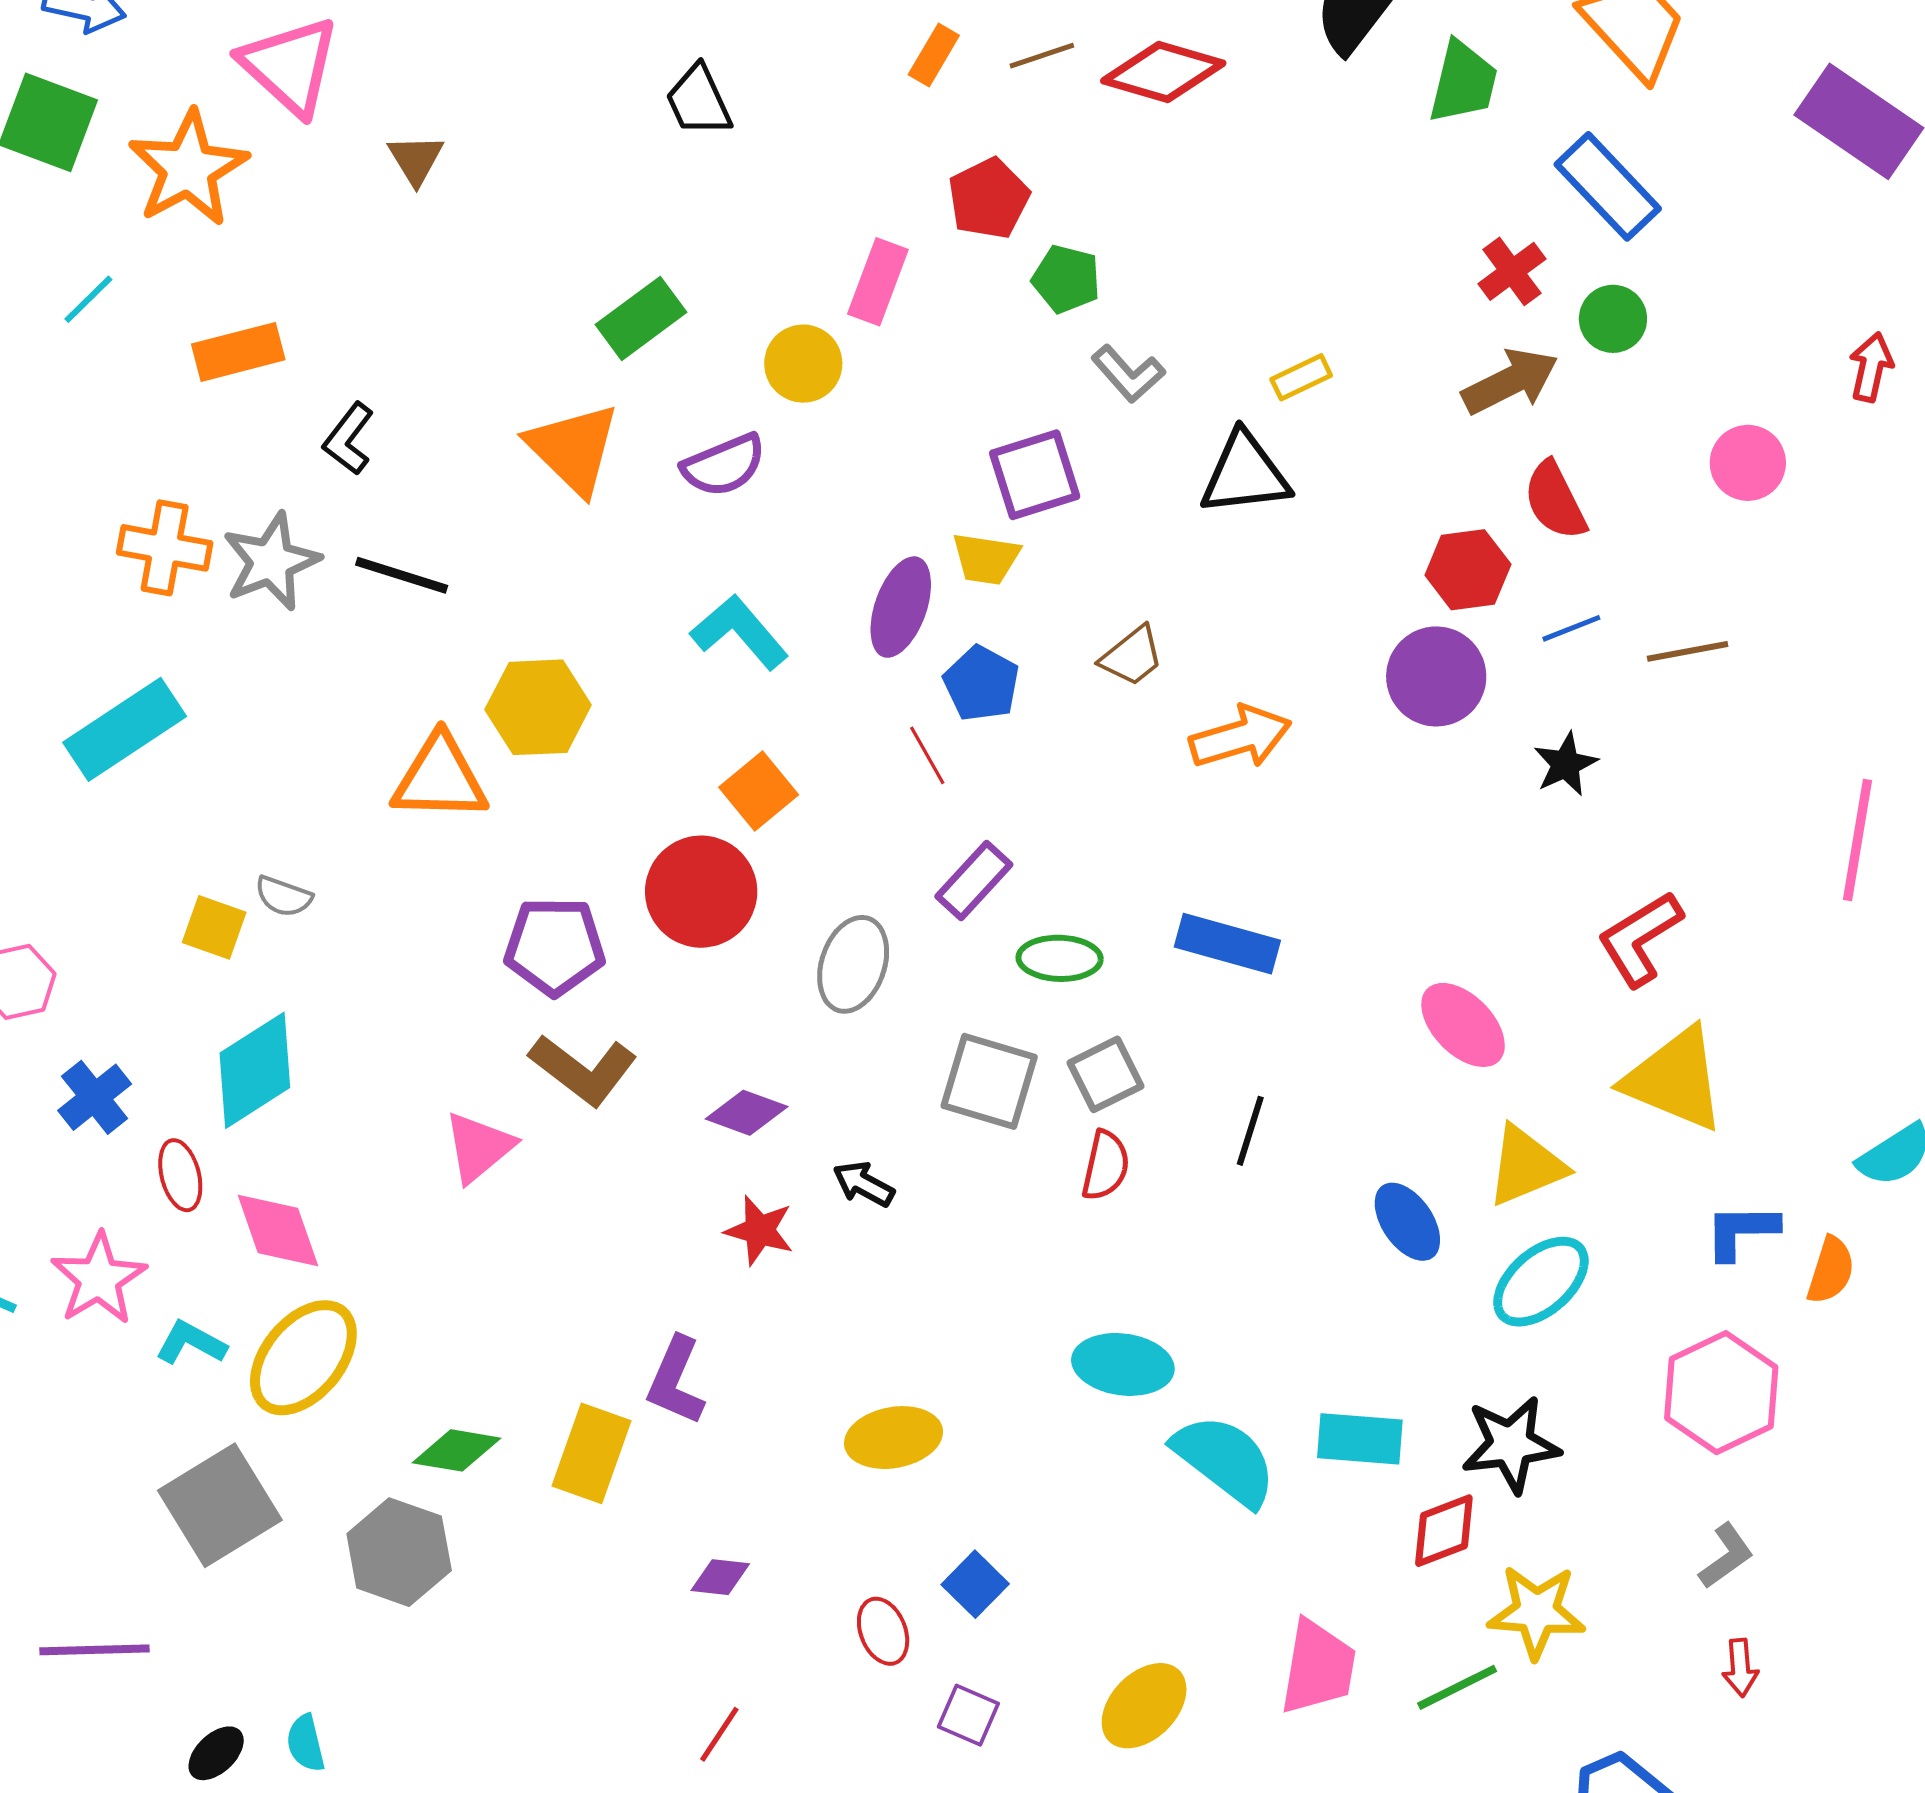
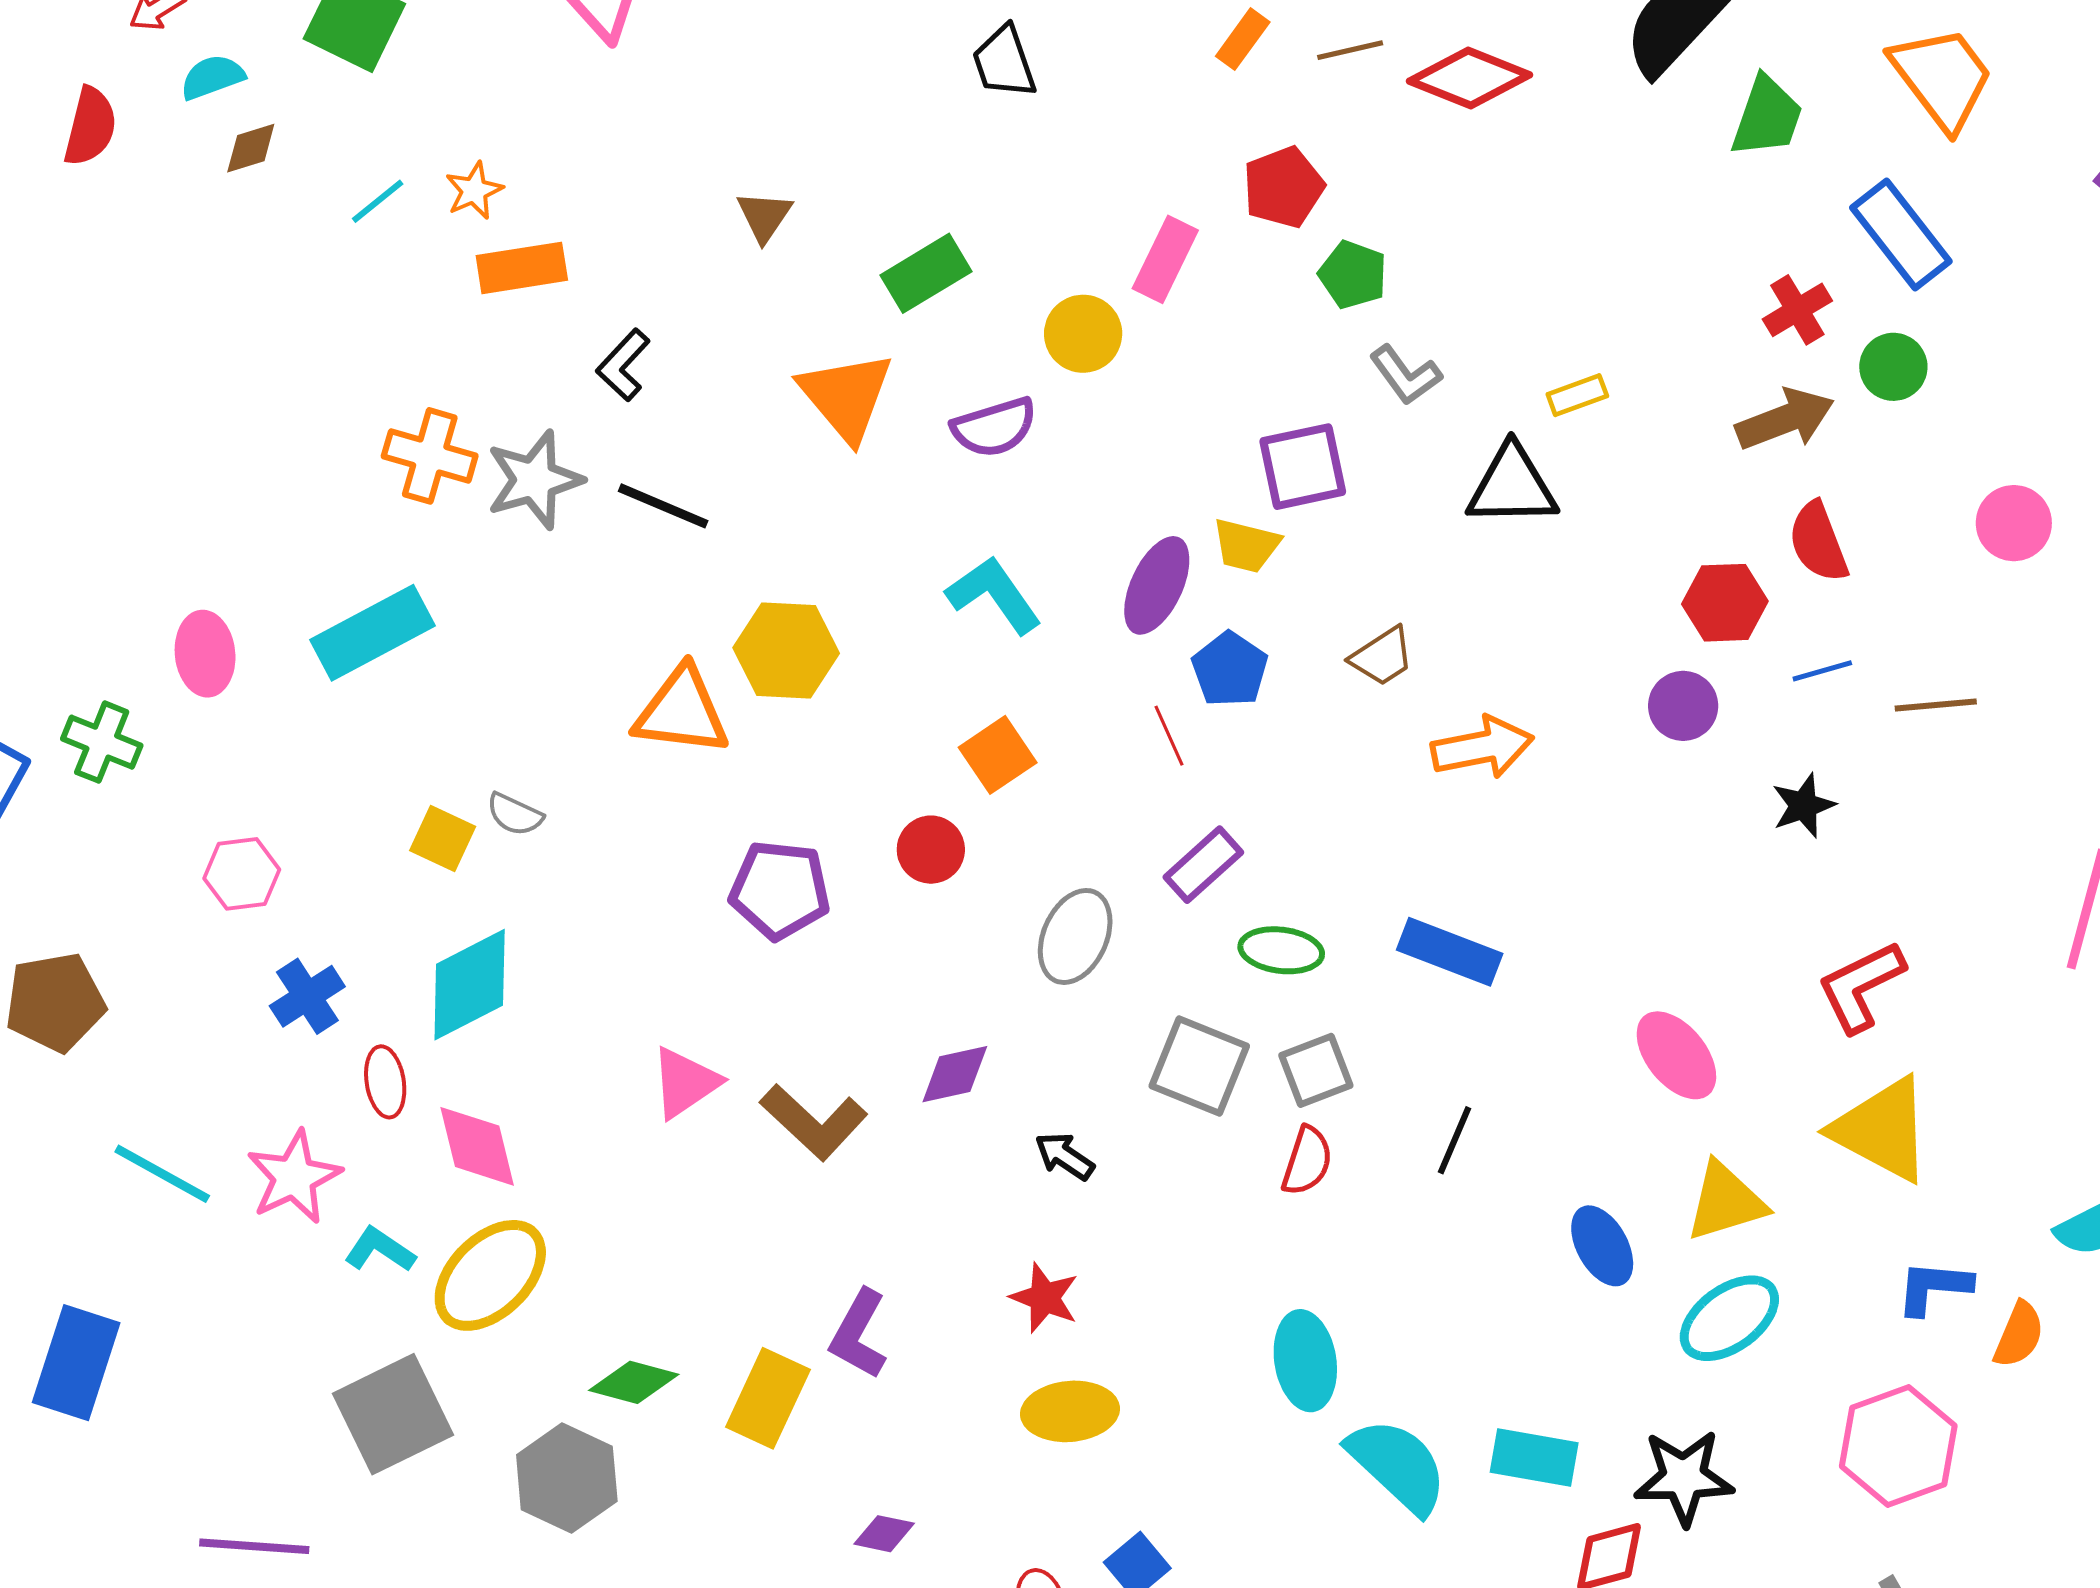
brown triangle: (416, 159) -> (764, 216), moved
orange star: (188, 169) -> (474, 191), moved, size x0.5
purple circle: (1436, 676) -> (1683, 706), size x0.7
red circle: (701, 892) -> (931, 850), size x0.6
brown L-shape: (583, 1070) -> (814, 1122), moved
purple diamond: (747, 1113) -> (955, 1074), turned -38
red star: (759, 1230) -> (1045, 1298), moved
cyan ellipse: (1123, 1364) -> (1305, 1361), turned 68

